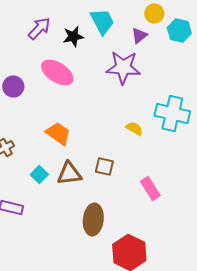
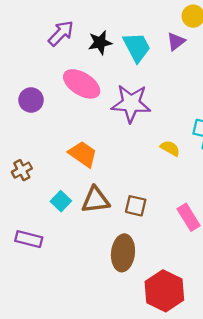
cyan trapezoid: (102, 22) -> (137, 47), moved
purple star: (123, 68) -> (131, 103), moved
brown square: (104, 166) -> (136, 206), moved

